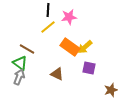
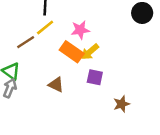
pink star: (69, 17) -> (80, 30), moved
brown line: (27, 49) -> (26, 42), moved, turned -63

